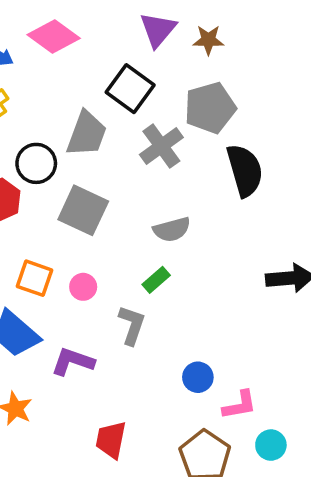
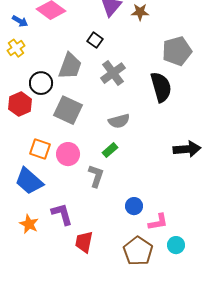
black square: (130, 89) -> (95, 40), size x0.6
gray pentagon: (210, 108) -> (177, 51), moved
pink circle: (83, 287) -> (68, 154), size x1.5
purple L-shape: (73, 362) -> (62, 214), moved, turned 55

